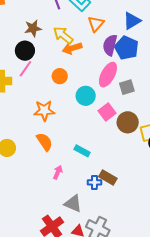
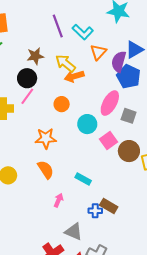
purple semicircle: (110, 45) -> (119, 62), moved
gray square: (127, 87) -> (129, 116), turned 35

